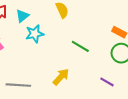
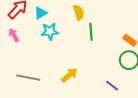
green line: (80, 46) -> (91, 32), moved, turned 48

